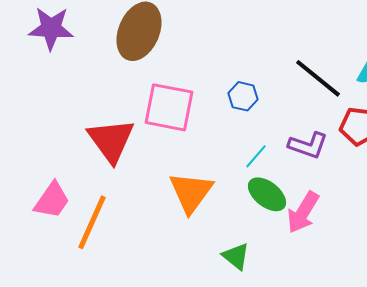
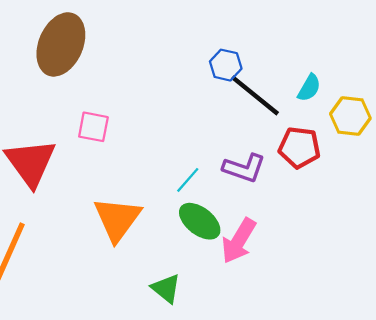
blue hexagon: (243, 96) -> (226, 65), moved
pink square: (169, 107) -> (93, 127), size x0.6

